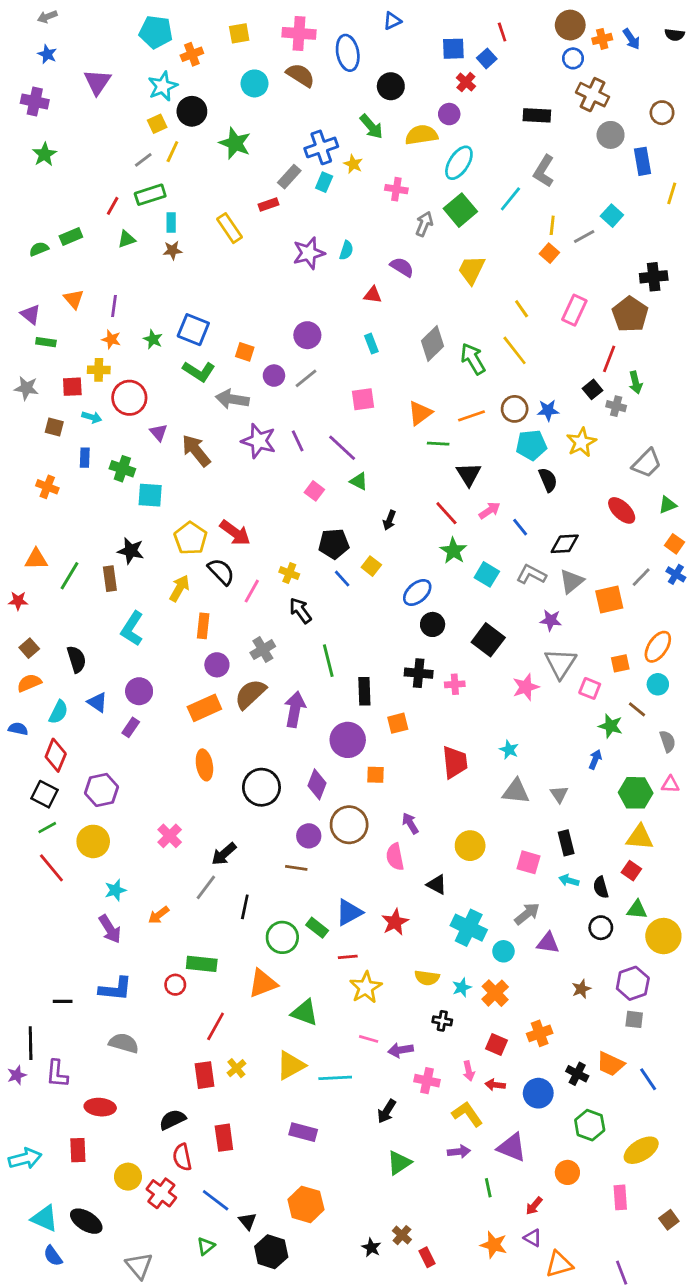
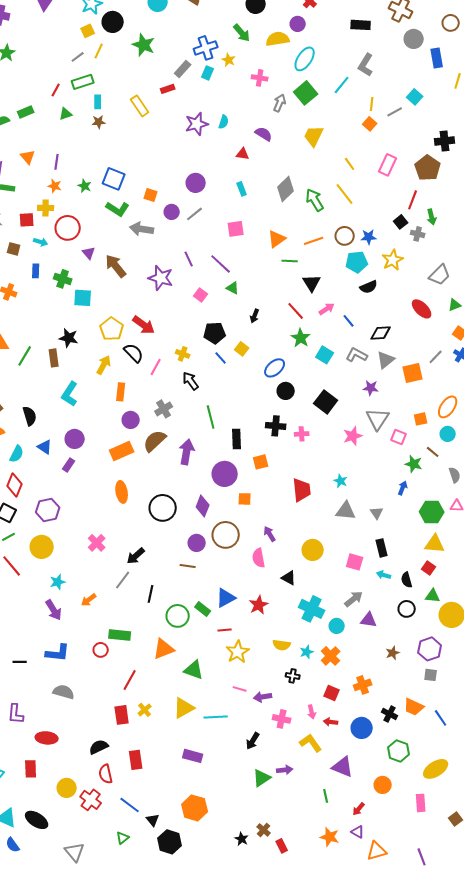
purple star: (259, 441) -> (161, 278), moved
black semicircle: (548, 480) -> (369, 287), turned 90
purple arrow: (459, 1152) -> (285, 770), moved

